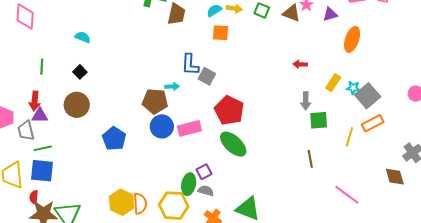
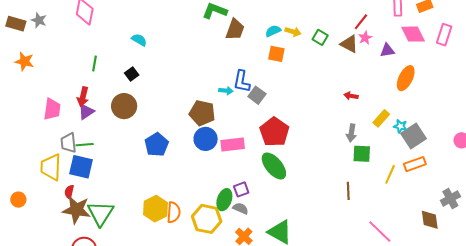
cyan arrow: (172, 87) -> (226, 91), moved
purple triangle: (40, 115) -> (86, 112), turned -42
gray trapezoid: (26, 131) -> (69, 143), moved

